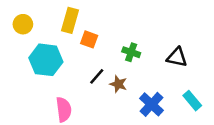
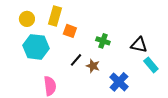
yellow circle: (23, 24) -> (27, 19), moved
cyan rectangle: (192, 101) -> (151, 65), moved

